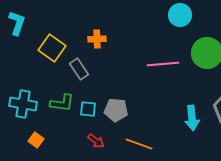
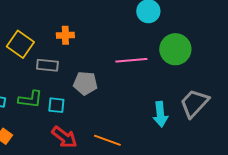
gray rectangle: (79, 69) -> (47, 65), turned -50
gray pentagon: (116, 110) -> (85, 83), moved
red arrow: (96, 141) -> (64, 137), size x1.5

